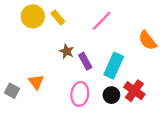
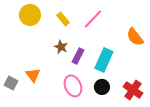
yellow rectangle: (58, 17) -> (63, 19), moved
purple rectangle: (85, 61) -> (78, 56), turned 56
red cross: (134, 91) -> (133, 90), moved
pink ellipse: (80, 94) -> (73, 86), turned -30

